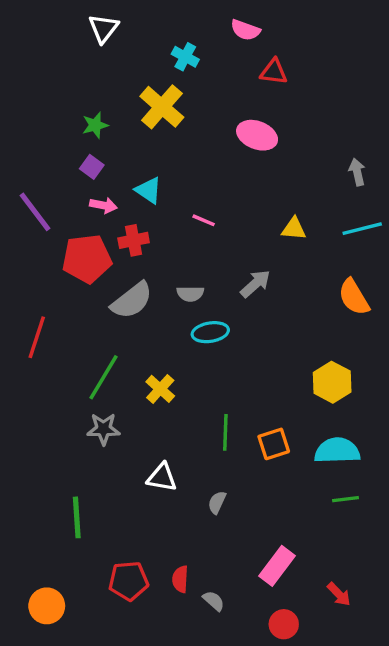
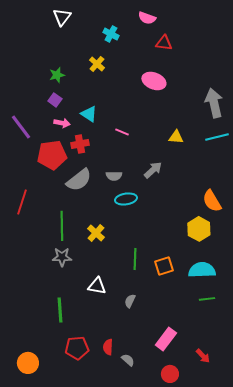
yellow cross: (162, 107) -> (97, 64), size x0.6
gray arrow: (357, 172) -> (214, 103), size x1.8
orange semicircle: (354, 297) -> (212, 201), moved
green line: (103, 377) -> (62, 226), turned -32
green line: (77, 517) -> (60, 310), moved

